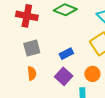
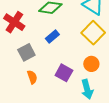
red cross: (27, 16) -> (14, 22), turned 35
blue rectangle: (66, 54) -> (52, 37), moved

